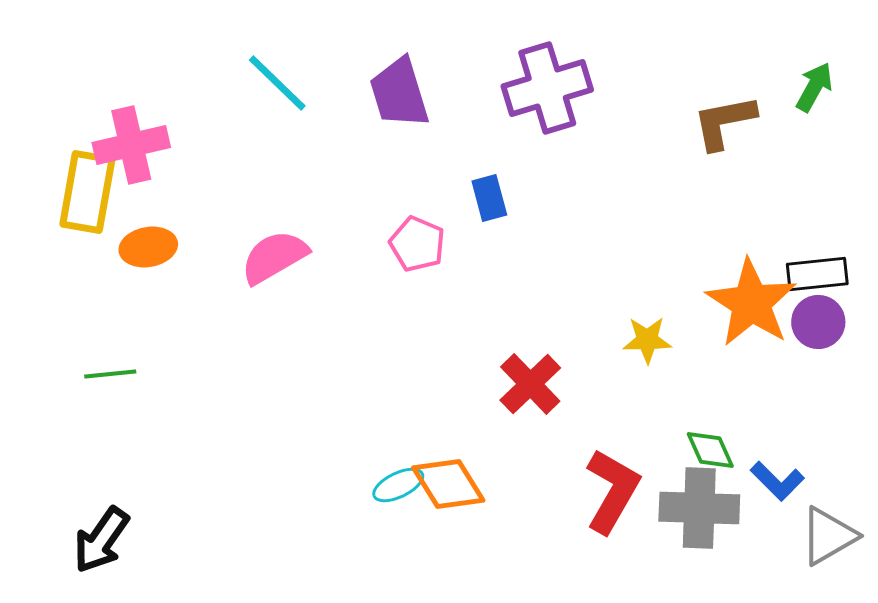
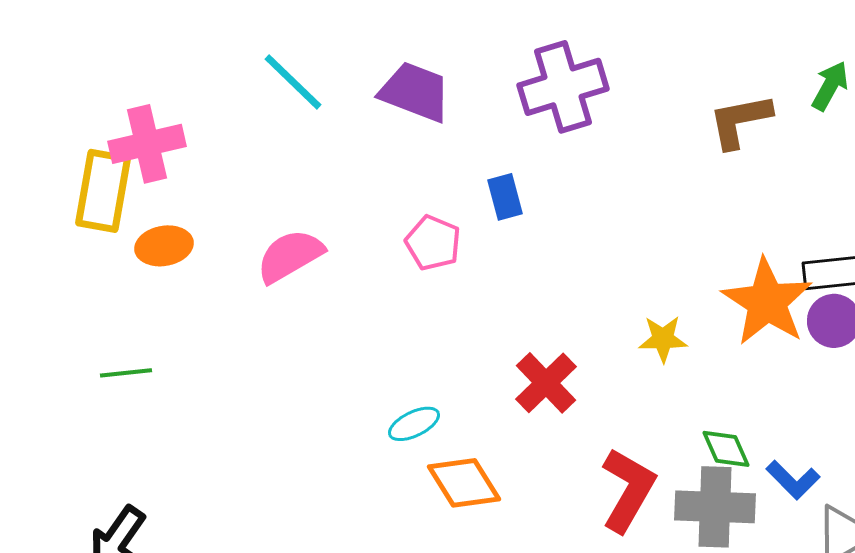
purple trapezoid: (399, 93) -> (415, 92), turned 128
cyan ellipse: (398, 485) -> (414, 424), moved

